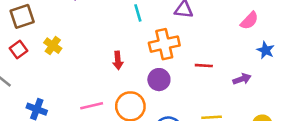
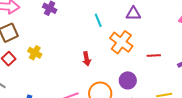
orange cross: (164, 44) -> (121, 42), turned -35
purple circle: (159, 80) -> (128, 80), moved

